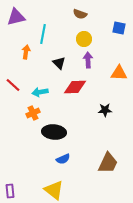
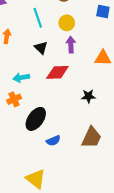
cyan line: (43, 34) -> (38, 18), moved, turned -30
black ellipse: (54, 132) -> (36, 119), turned -60
blue semicircle: (63, 159) -> (53, 141), moved
brown trapezoid: (108, 163) -> (92, 138), moved

